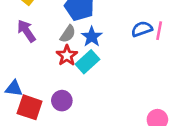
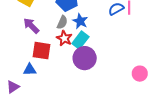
purple circle: (62, 101) -> (85, 58), moved, size x1.5
red square: (30, 107) -> (42, 51), moved

